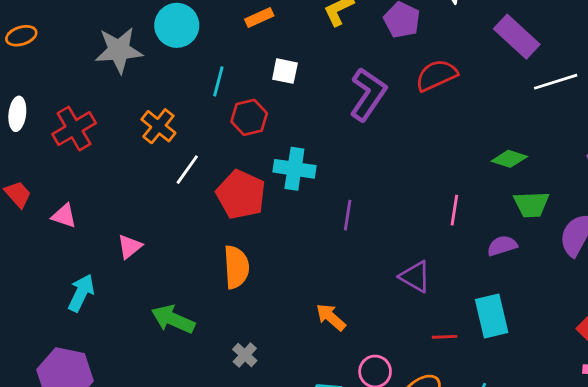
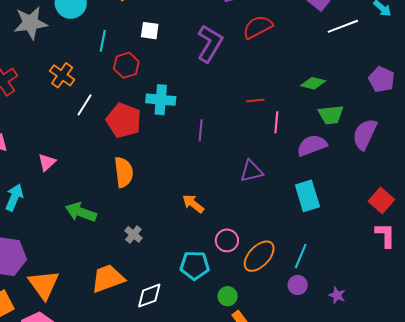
purple semicircle: (502, 246) -> (312, 145), size x1.4
purple triangle: (415, 277) -> (251, 171), turned -40
red line: (445, 337) -> (255, 100), moved

